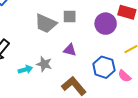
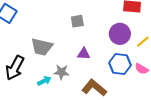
gray trapezoid: (46, 24) -> (42, 47), moved
purple circle: (106, 24) -> (120, 34), moved

